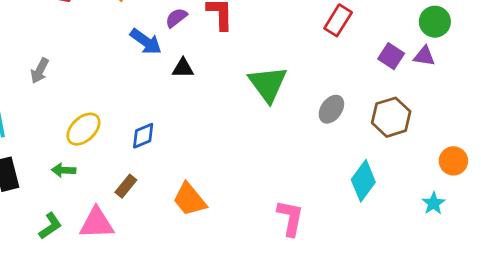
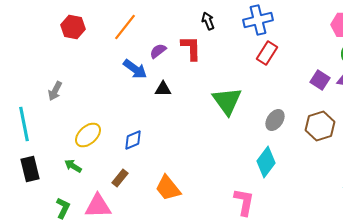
red rectangle: (338, 20) -> (267, 53), moved
green arrow: (64, 170) -> (73, 166), turned 30
cyan diamond: (363, 181) -> (266, 162), moved
green L-shape: (50, 226) -> (63, 208), turned -30

